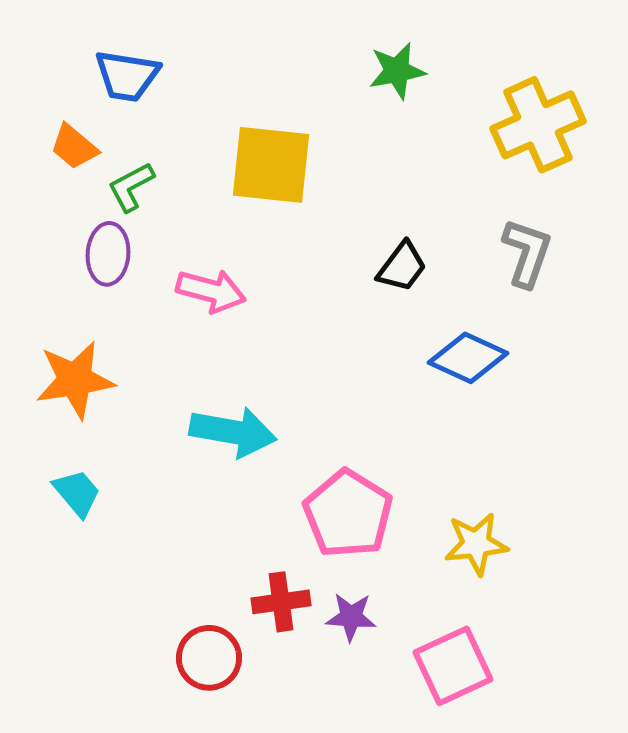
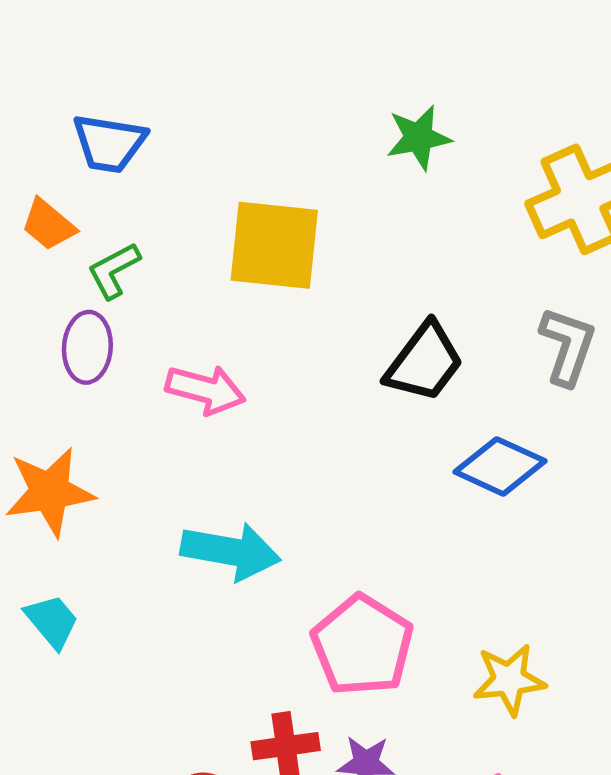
black trapezoid: (402, 267) -> (424, 362), size x1.4

